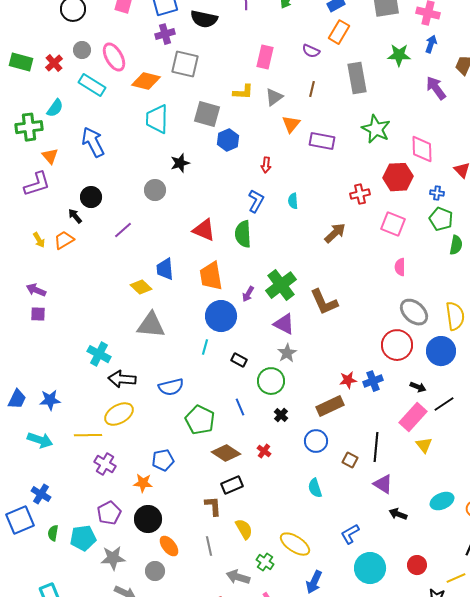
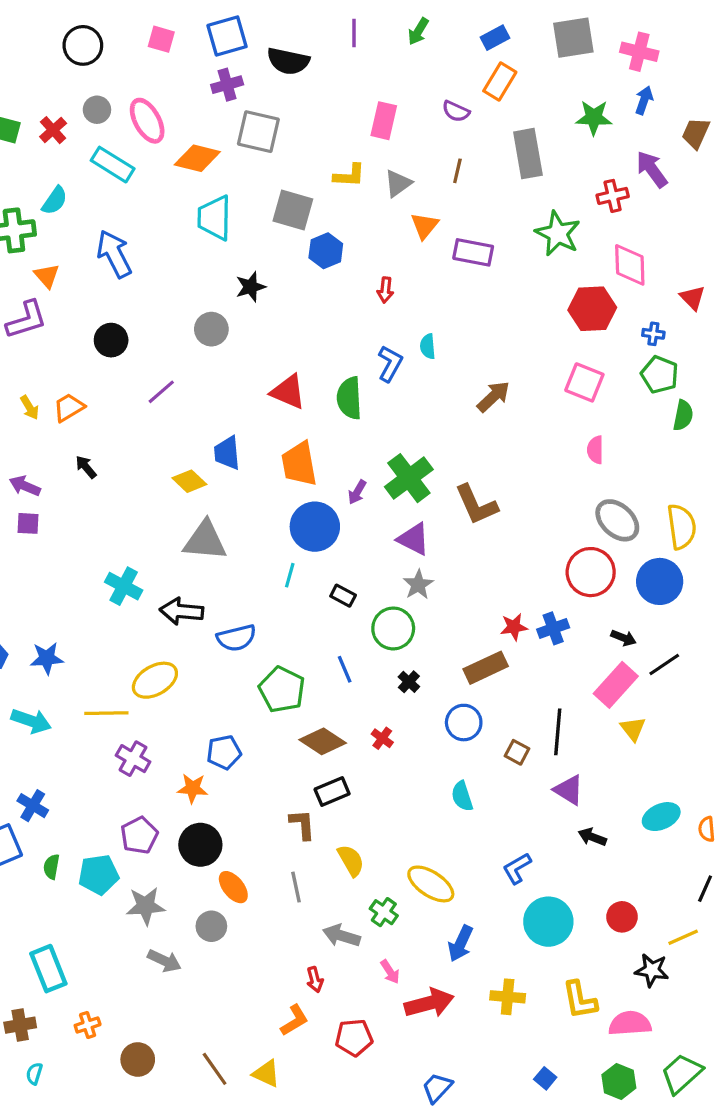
red cross: (360, 194) -> (613, 196), moved
blue L-shape: (256, 201) -> (390, 364), moved
black arrow: (75, 216) -> (86, 467), moved
black arrow: (122, 379) -> (182, 611), moved

